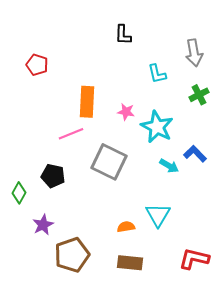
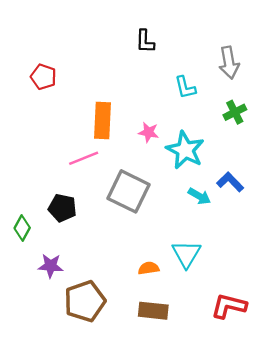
purple star: (43, 225) -> (51, 266), turned 30

